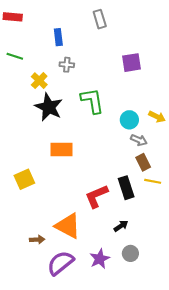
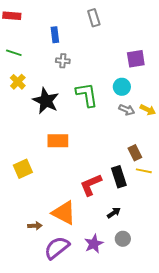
purple square: (131, 63) -> (136, 59), moved
yellow cross: (39, 81) -> (18, 82), moved
cyan circle: (129, 120) -> (122, 87), moved
gray arrow: (139, 140) -> (127, 110), moved

